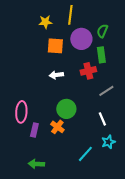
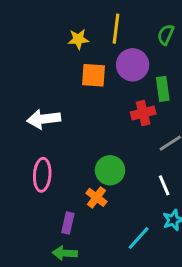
green semicircle: (102, 31) -> (166, 35), moved
white arrow: (56, 75) -> (44, 119), moved, size x1.5
purple rectangle: (34, 130) -> (68, 223), moved

